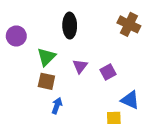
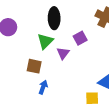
green triangle: (46, 57) -> (45, 41), moved
purple square: (108, 72) -> (80, 38), moved

